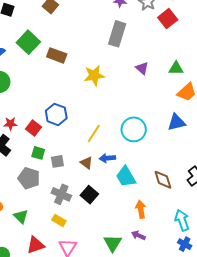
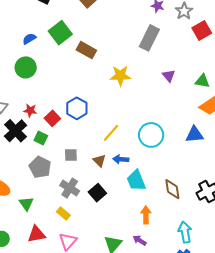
green square: (38, 153) -> (41, 138), moved

